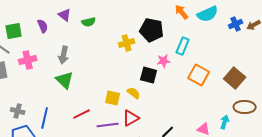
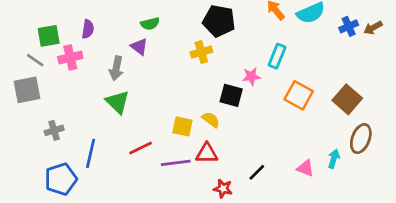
purple triangle: (65, 15) -> (139, 47), moved
purple semicircle: (43, 26) -> (88, 29), turned 32
black pentagon: (152, 30) -> (219, 21), moved
pink cross: (28, 60) -> (70, 57), moved
brown ellipse: (245, 107) -> (361, 139), turned -70
gray cross: (18, 111) -> (54, 130), moved, turned -32
red triangle: (131, 118) -> (207, 153), turned 30

